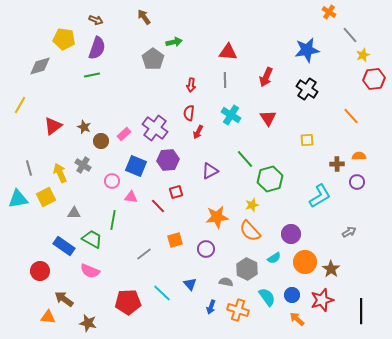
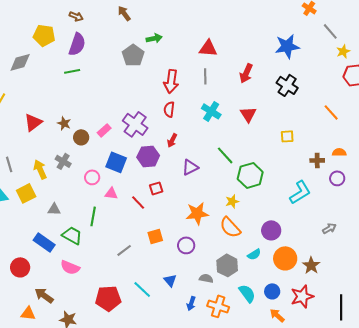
red arrow: (191, 85) -> (171, 81), size x1.6
red arrow: (198, 132) -> (172, 140), moved

